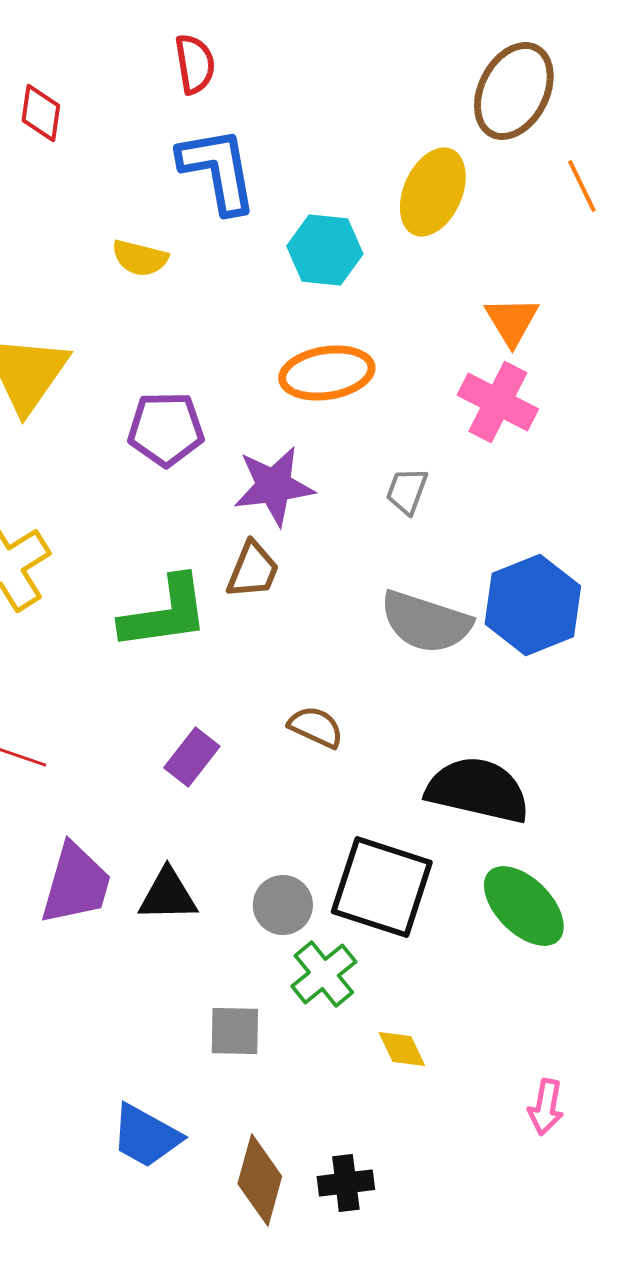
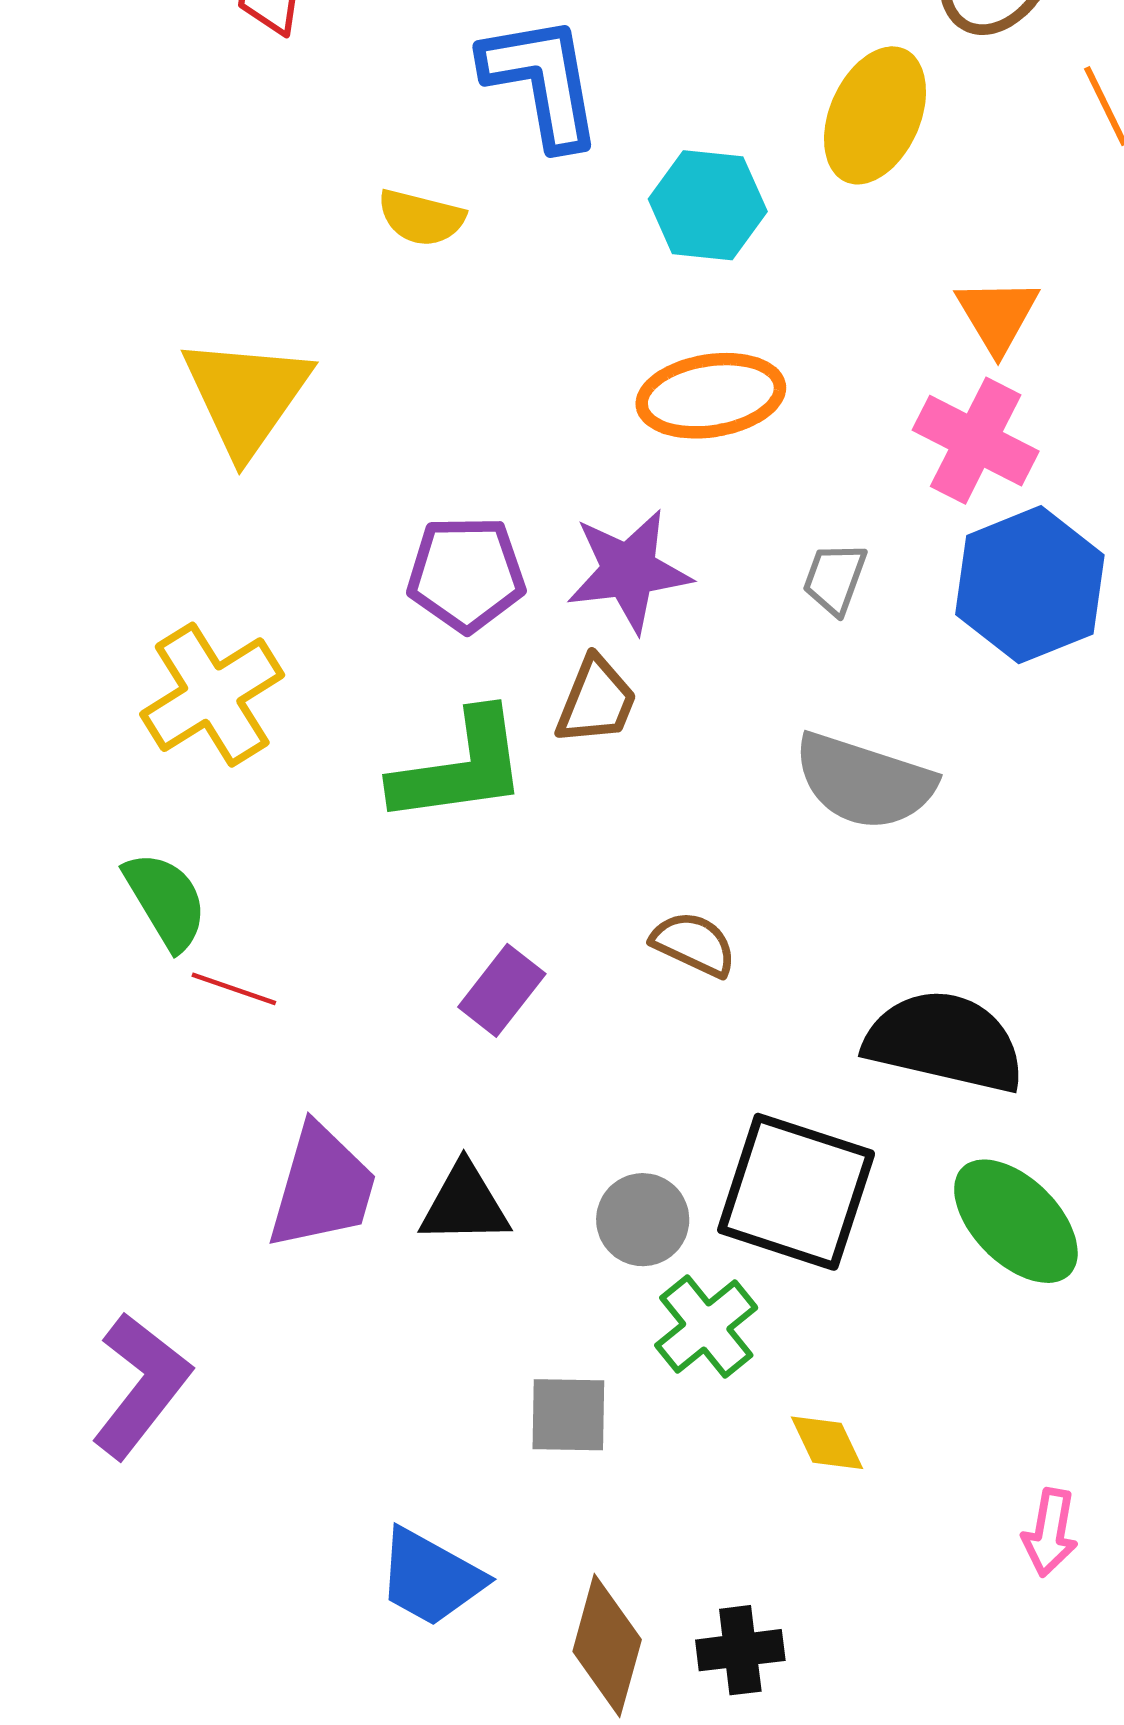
purple pentagon: (166, 429) -> (466, 574), moved
blue hexagon: (533, 605) -> (1030, 585), moved

